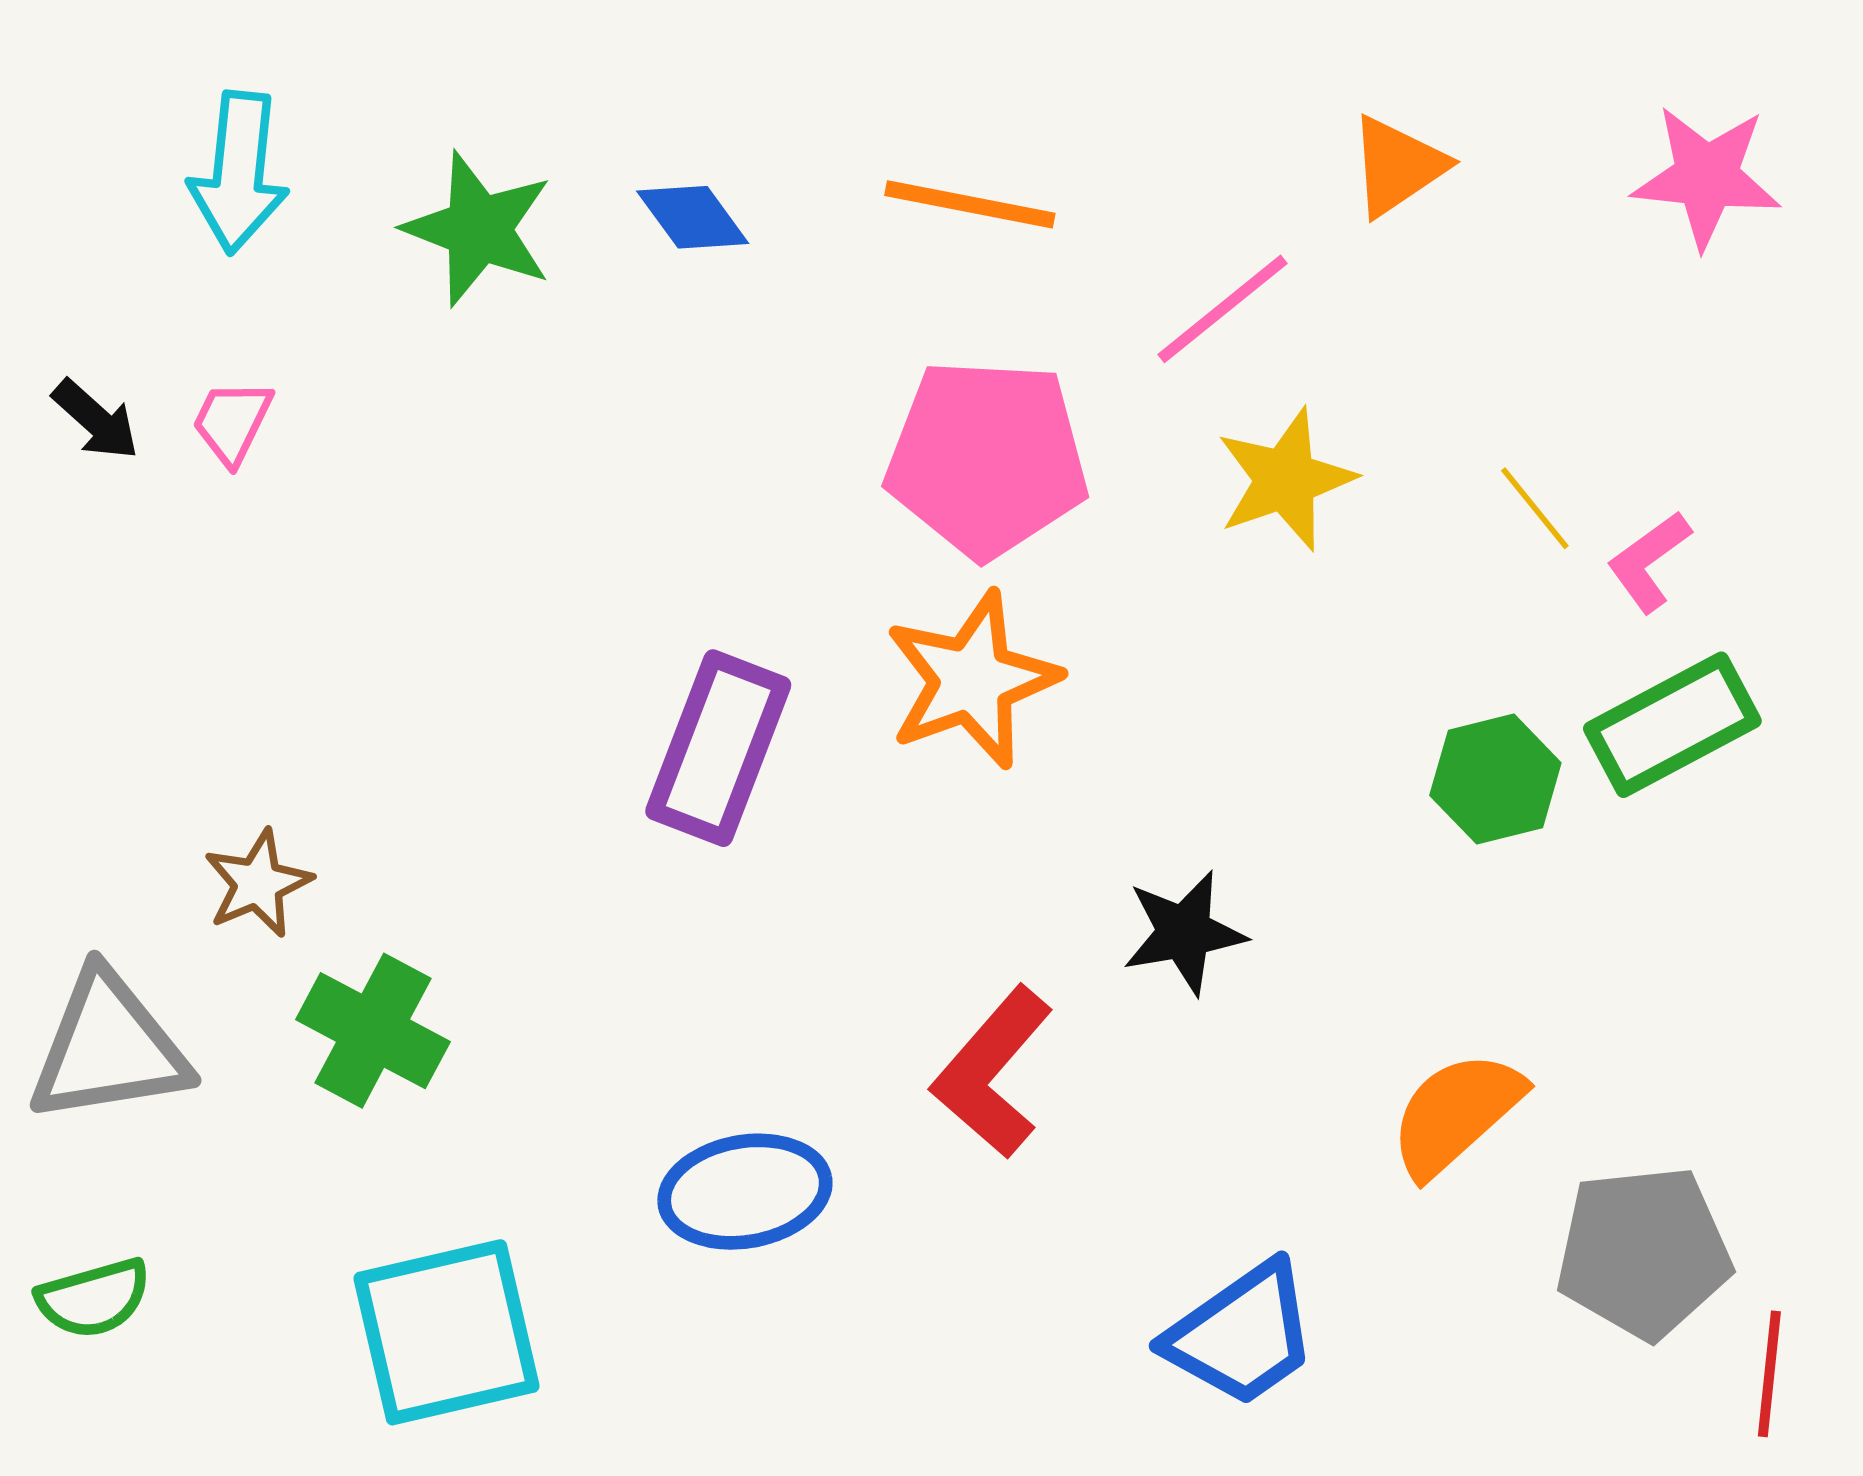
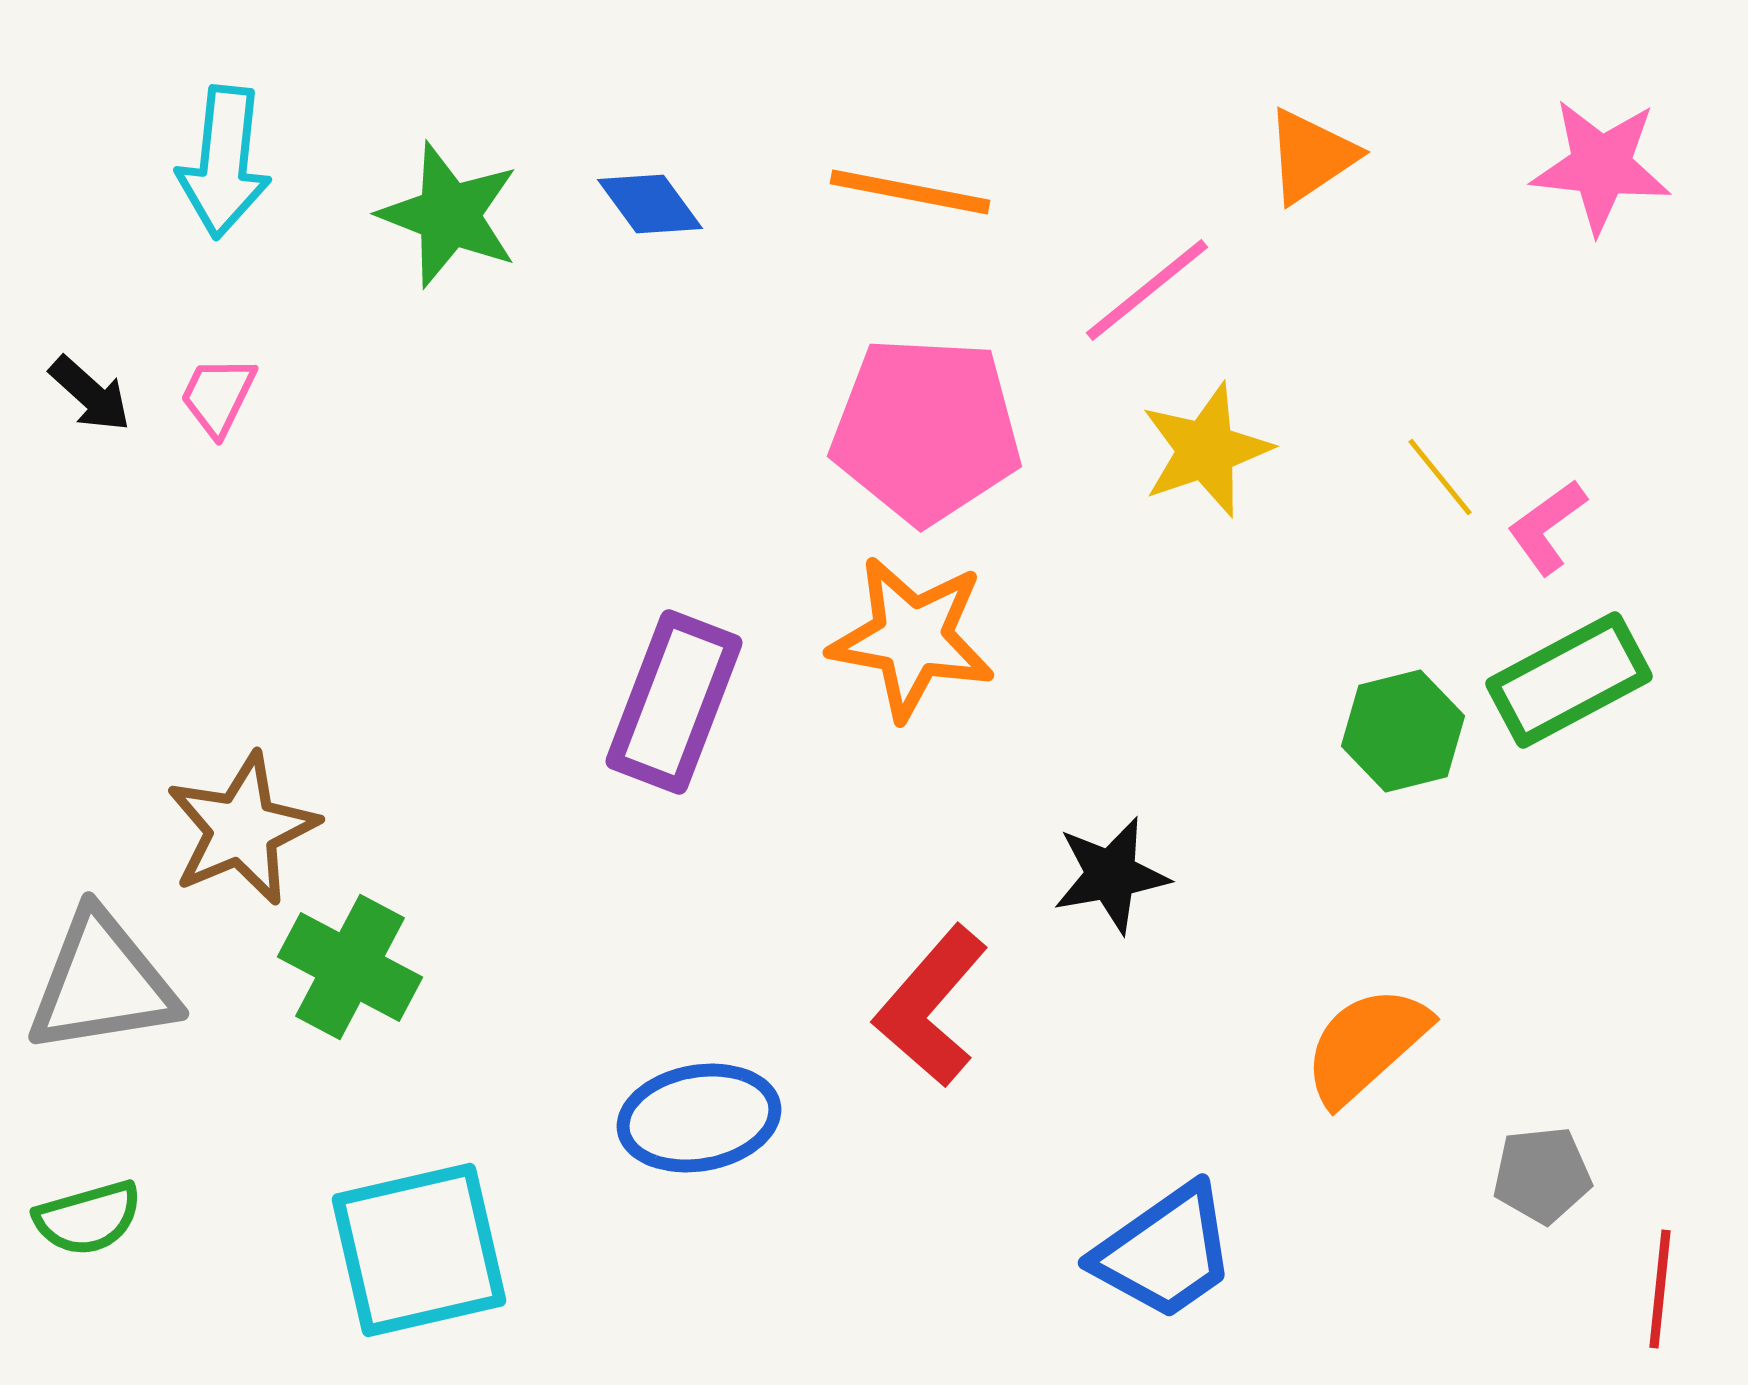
orange star: (972, 680) -> (912, 638), turned 30
brown star: (258, 884) -> (242, 829), size x1.5
gray pentagon: (1644, 1252) -> (1542, 1175), size x0.6

